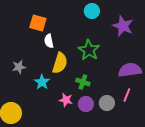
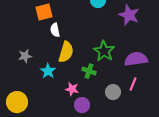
orange square: (38, 23) -> (44, 12), turned -30
green star: (89, 50) -> (104, 51), moved
purple circle: (86, 104) -> (82, 105), moved

